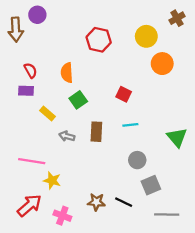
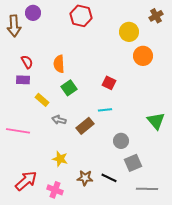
red hexagon: (99, 40) -> (81, 16), moved
cyan line: (130, 125) -> (105, 110), moved
brown rectangle: (96, 132) -> (85, 126), moved, turned 48
pink line: (32, 161) -> (18, 131), moved
yellow star: (52, 180) -> (60, 159), moved

